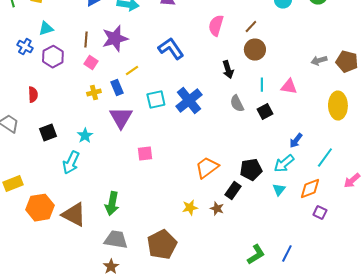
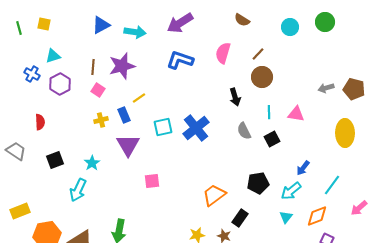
blue L-shape: (171, 49) -> (180, 60), moved, turned -36
black pentagon: (251, 170) -> (258, 183), moved

